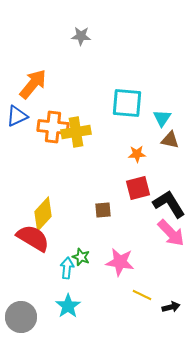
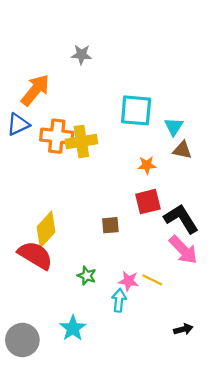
gray star: (81, 36) -> (81, 55), moved
pink star: (120, 262) -> (129, 281), size x0.7
cyan arrow: (67, 268) -> (119, 300), moved
yellow line: (142, 295) -> (152, 280), moved

